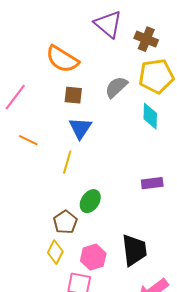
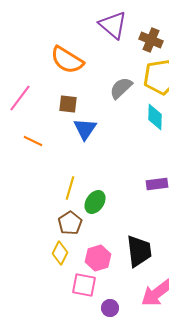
brown square: (73, 95) -> (68, 104), moved
yellow line: (67, 162) -> (70, 188), moved

